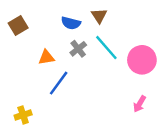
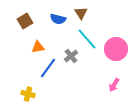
brown square: (18, 26) -> (25, 21), moved
gray cross: (78, 49) -> (71, 56), moved
yellow cross: (23, 115) -> (28, 94), moved, turned 32

